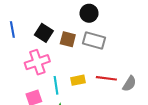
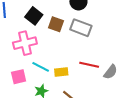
yellow rectangle: (78, 80) -> (61, 72), moved
cyan line: (56, 85) -> (41, 67), turned -60

